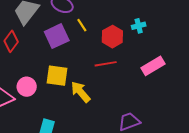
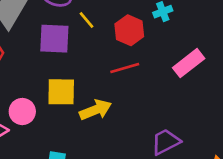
purple square: (57, 36) -> (54, 39), turned 35
yellow arrow: (81, 92) -> (95, 110), turned 115

